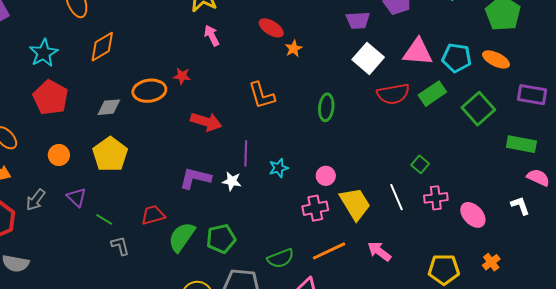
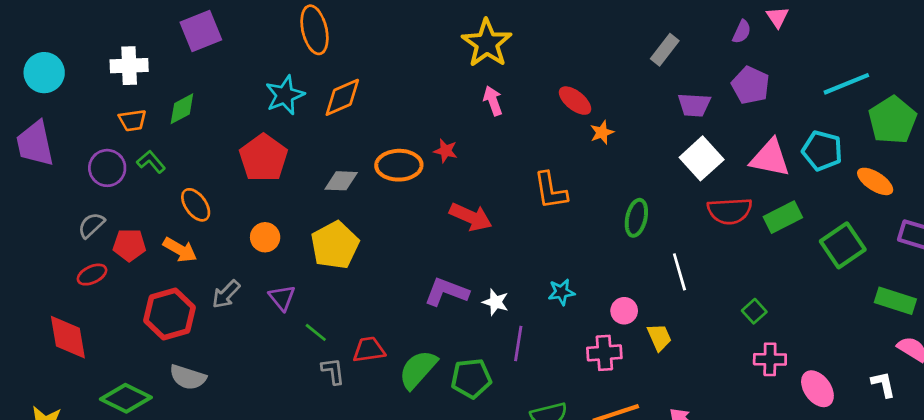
cyan star: (44, 53) -> (285, 95), moved
cyan pentagon: (457, 58) -> (822, 151), moved
purple line: (246, 153) -> (518, 343), moved
white line: (397, 197) -> (679, 272), moved
yellow trapezoid: (355, 204) -> (659, 337), moved, size x0.6
red trapezoid: (153, 215) -> (369, 350), moved

